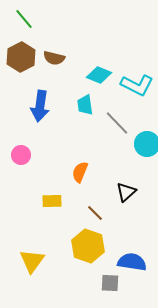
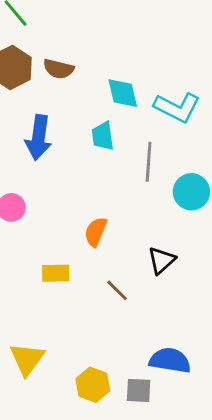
cyan diamond: (99, 75) -> (123, 93), turned 55
gray line: (117, 123) -> (149, 162), turned 48
yellow hexagon: (88, 246) -> (93, 385), moved, size x0.7

